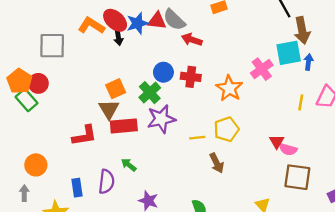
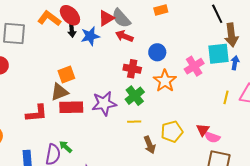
red triangle: (157, 21) -> (106, 18), turned -42
blue star: (138, 23) -> (90, 36), moved
red arrow: (192, 40) -> (124, 36), moved
blue circle: (163, 72) -> (157, 52), moved
green cross: (150, 93) -> (135, 96), moved
brown triangle: (109, 109) -> (59, 92), turned 36
yellow pentagon: (226, 129) -> (172, 132), moved
green arrow: (129, 165) -> (66, 147), moved

